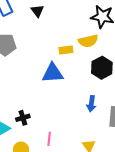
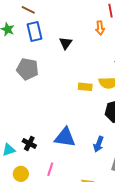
blue triangle: (53, 73) -> (65, 137), moved
black cross: (23, 118) -> (29, 143), turned 32

